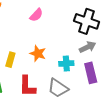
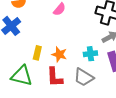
orange star: (38, 54) -> (59, 54), moved

